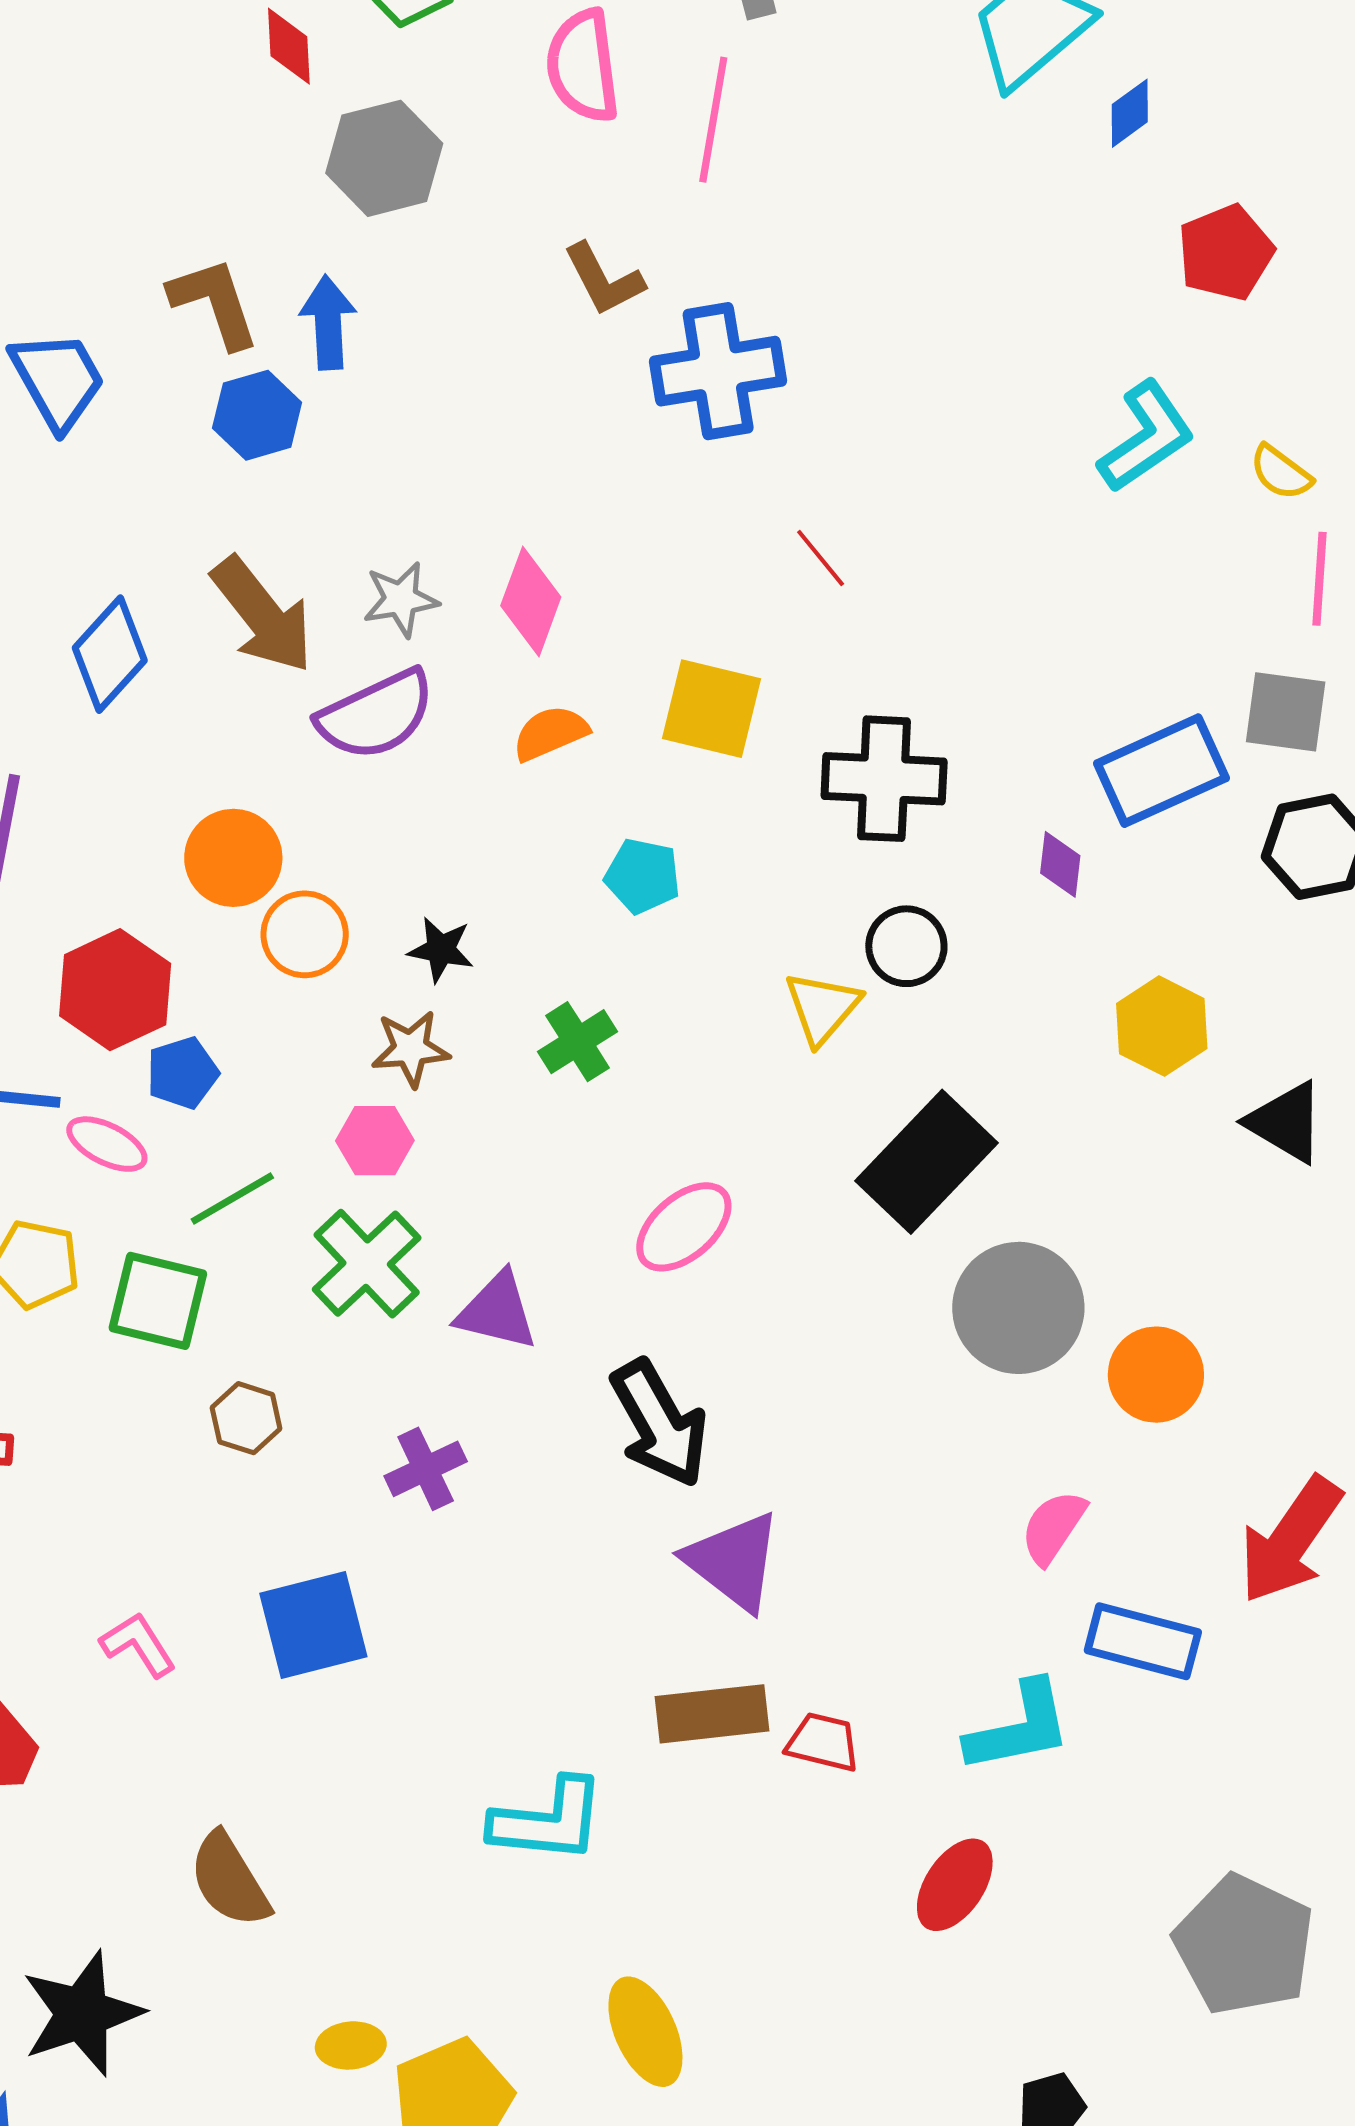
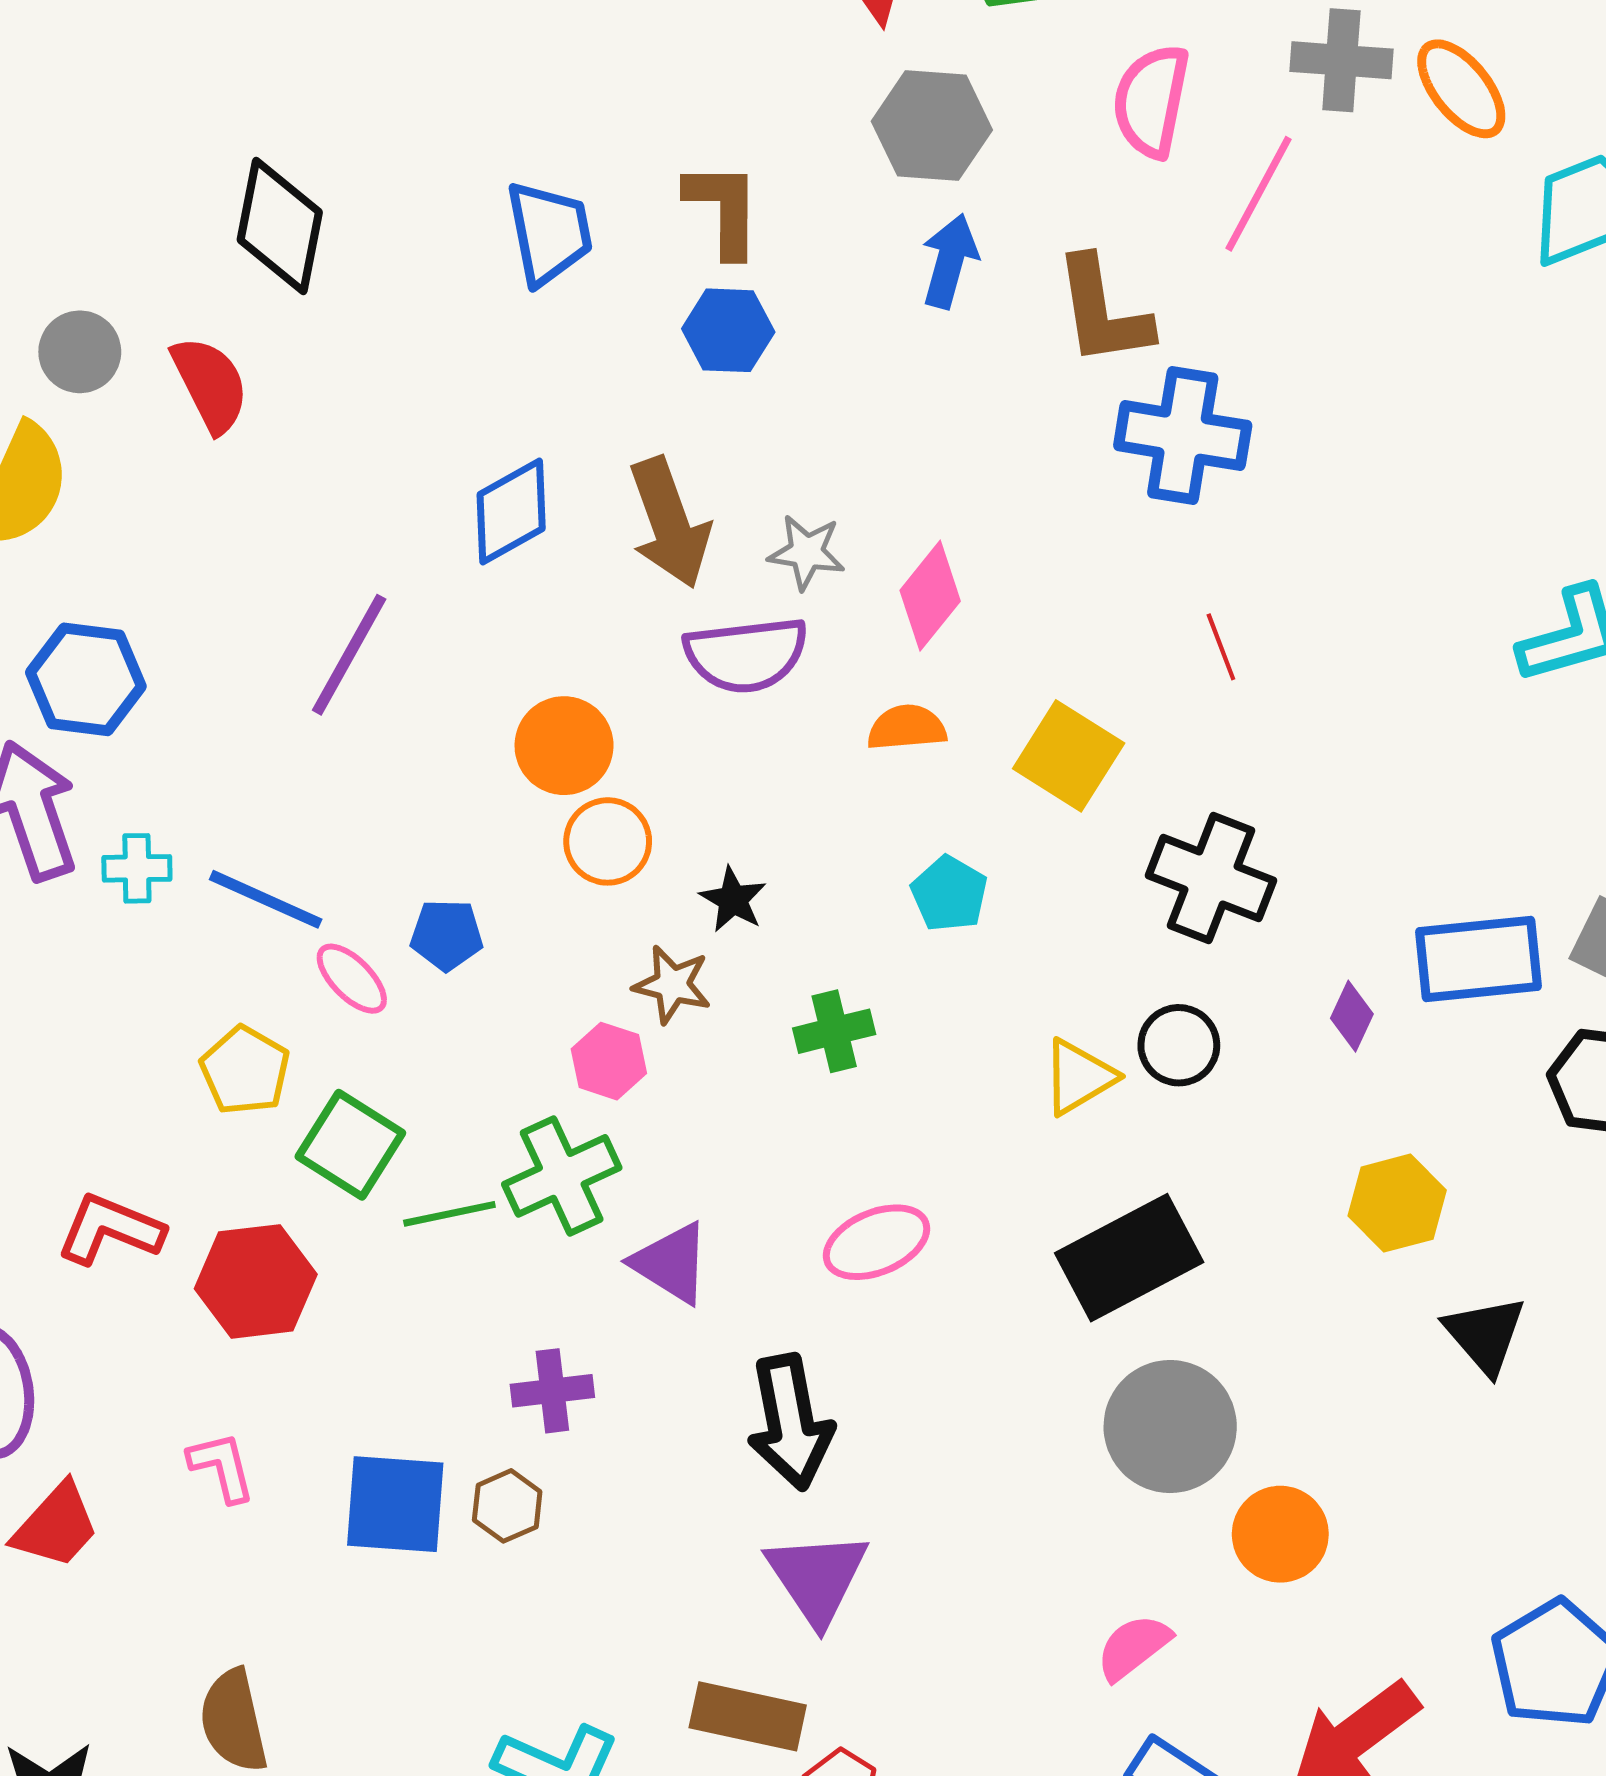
brown L-shape: (604, 279) -> (1103, 311), size x1.4
blue arrow: (328, 323) -> (950, 261), moved
red hexagon: (115, 990) -> (256, 1281), moved
green line: (232, 1198) -> (449, 1214), moved
brown hexagon: (246, 1418) -> (507, 1506), moved

